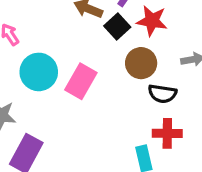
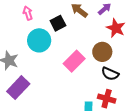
black square: (117, 27) -> (58, 23), moved
pink rectangle: (81, 81) -> (74, 61), moved

